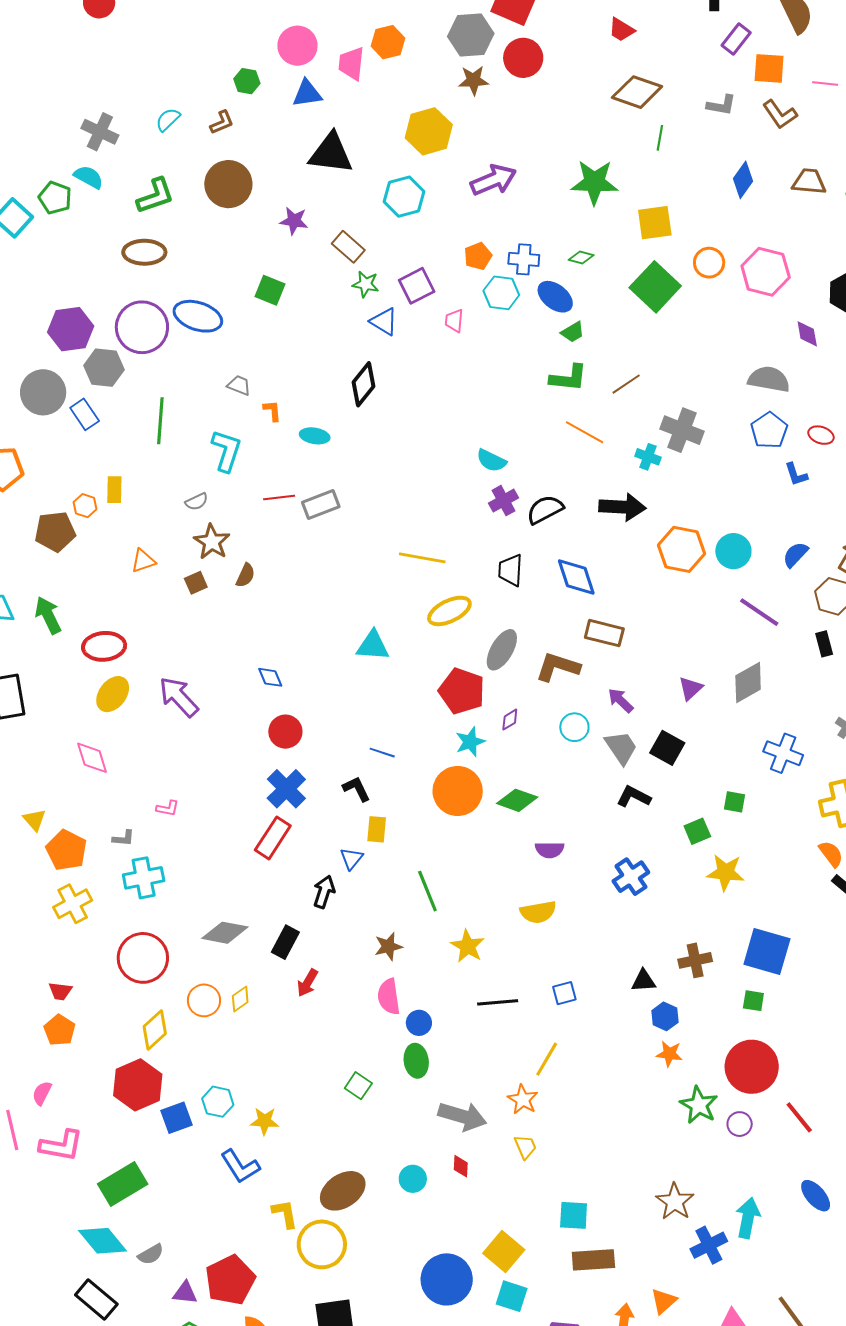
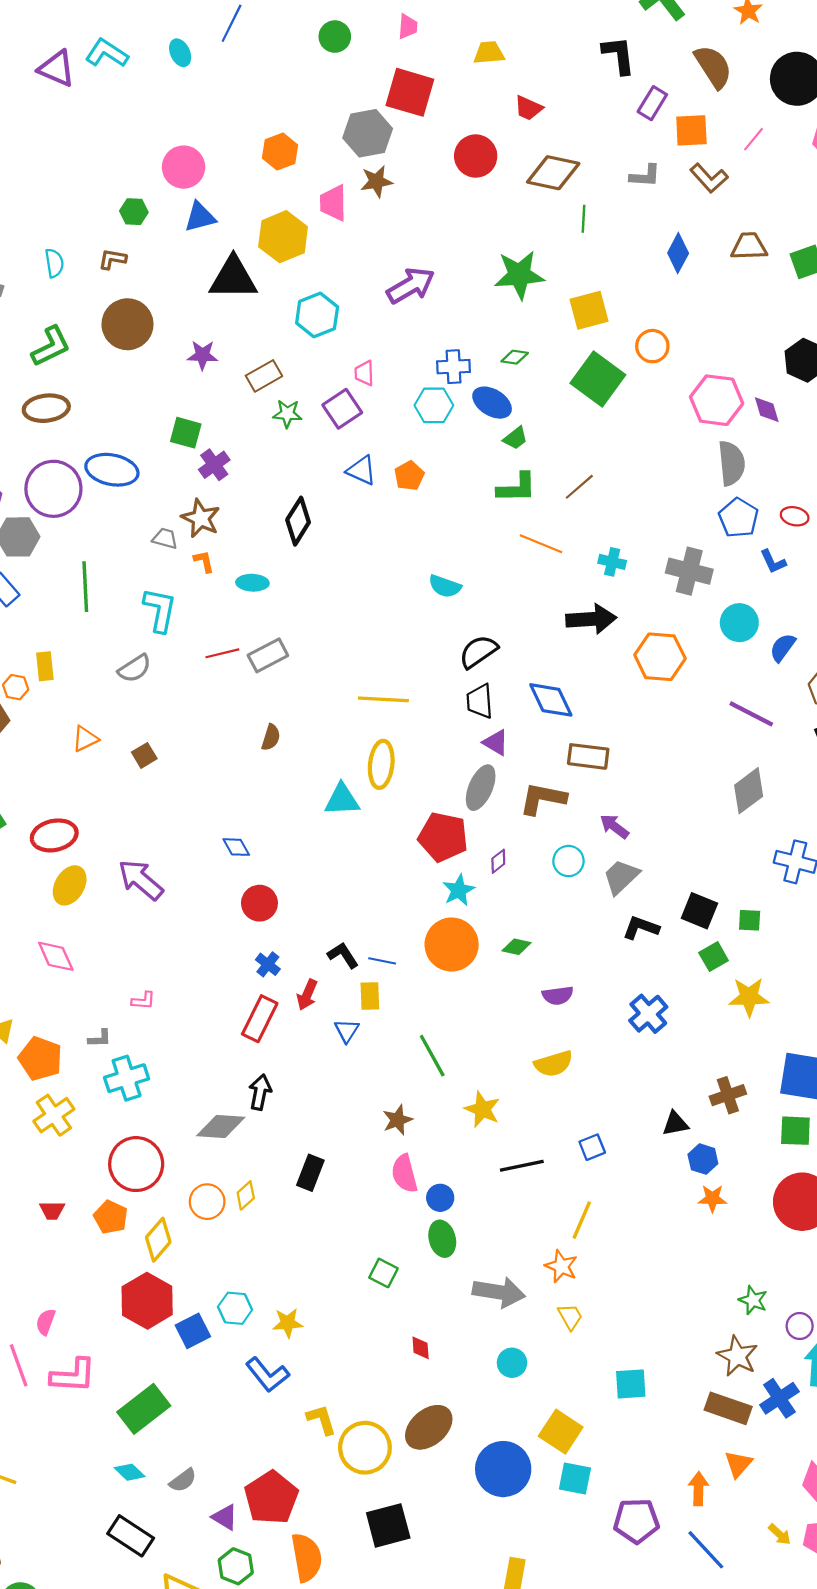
red circle: (523, 58) -> (476, 156), moved
pink trapezoid: (351, 64) -> (333, 203), moved
pink line: (825, 83) -> (753, 139), turned -50
cyan semicircle: (168, 120) -> (54, 263), turned 132
brown L-shape: (222, 122) -> (112, 259), turned -140
yellow hexagon: (429, 131) -> (283, 237), moved
brown rectangle: (348, 247) -> (264, 376), turned -64
orange pentagon: (478, 256) -> (409, 476), moved
pink hexagon: (766, 272) -> (717, 400), moved
pink trapezoid: (454, 321) -> (364, 373), moved
blue triangle: (384, 322) -> (361, 470), moved
gray semicircle: (769, 379) -> (732, 463), turned 81
gray cross: (682, 430) -> (689, 571), moved
purple cross: (504, 501) -> (214, 465), moved
gray semicircle: (197, 502) -> (135, 668), size x1.4
black semicircle: (545, 510) -> (478, 652), moved
brown star: (212, 542) -> (201, 518), moved
cyan circle: (733, 551) -> (739, 623), moved
brown semicircle: (245, 575) -> (271, 737), moved
yellow ellipse: (449, 611) -> (381, 764), moved, turned -51
purple triangle: (691, 688) -> (496, 743), moved, turned -40
gray trapezoid: (621, 748) -> (621, 877), turned -93
black square: (667, 748) -> (699, 911), moved
blue line: (382, 753) -> (382, 961), moved
blue cross: (286, 789) -> (268, 964), size x0.6
green diamond: (517, 800) -> (516, 947), size x0.7
black arrow: (324, 892) -> (260, 1092), moved
black rectangle: (285, 942) -> (310, 1173), moved
red arrow: (308, 983) -> (307, 995), moved
green square: (753, 1001) -> (795, 1131), size x1.4
orange pentagon: (59, 1030) -> (111, 1217), moved
green star: (699, 1105) -> (753, 1300), moved, size x0.7
purple circle: (740, 1124) -> (800, 1326), moved
red diamond: (461, 1166) -> (421, 1348), moved
cyan circle: (413, 1179) -> (512, 1363), moved
brown ellipse: (343, 1191) -> (429, 1427), moved
cyan diamond: (103, 1241) -> (130, 1472), size x0.6
brown rectangle: (593, 1260) -> (728, 1408), moved, turned 30
purple triangle: (185, 1293) -> (225, 1517), turned 32

